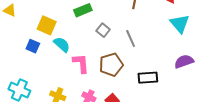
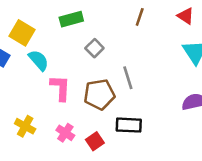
gray line: (131, 38) -> (128, 78), moved
black rectangle: (148, 78) -> (129, 125), moved

